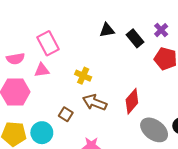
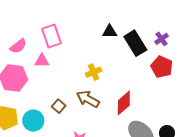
black rectangle: (135, 38) -> (135, 43), size x1.4
pink semicircle: (15, 59) -> (18, 46), turned -36
yellow cross: (83, 76) -> (94, 72), moved, turned 35

